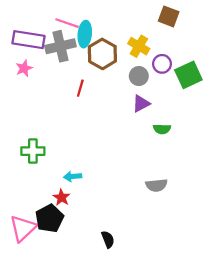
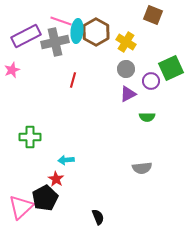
purple rectangle: (28, 40) -> (26, 36), turned -36
brown hexagon: (102, 54) -> (96, 32), moved
purple circle: (162, 64) -> (151, 81), moved
pink star: (24, 68) -> (12, 70), moved

